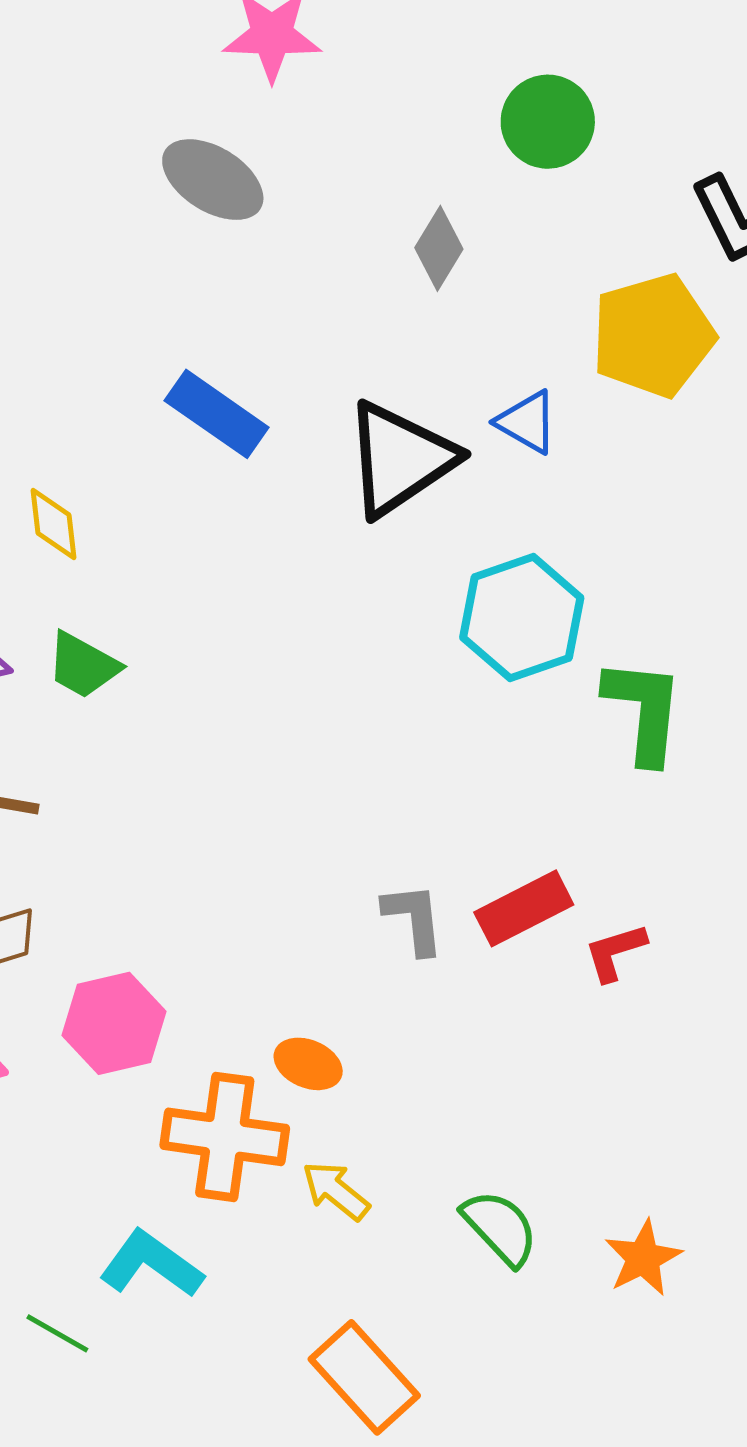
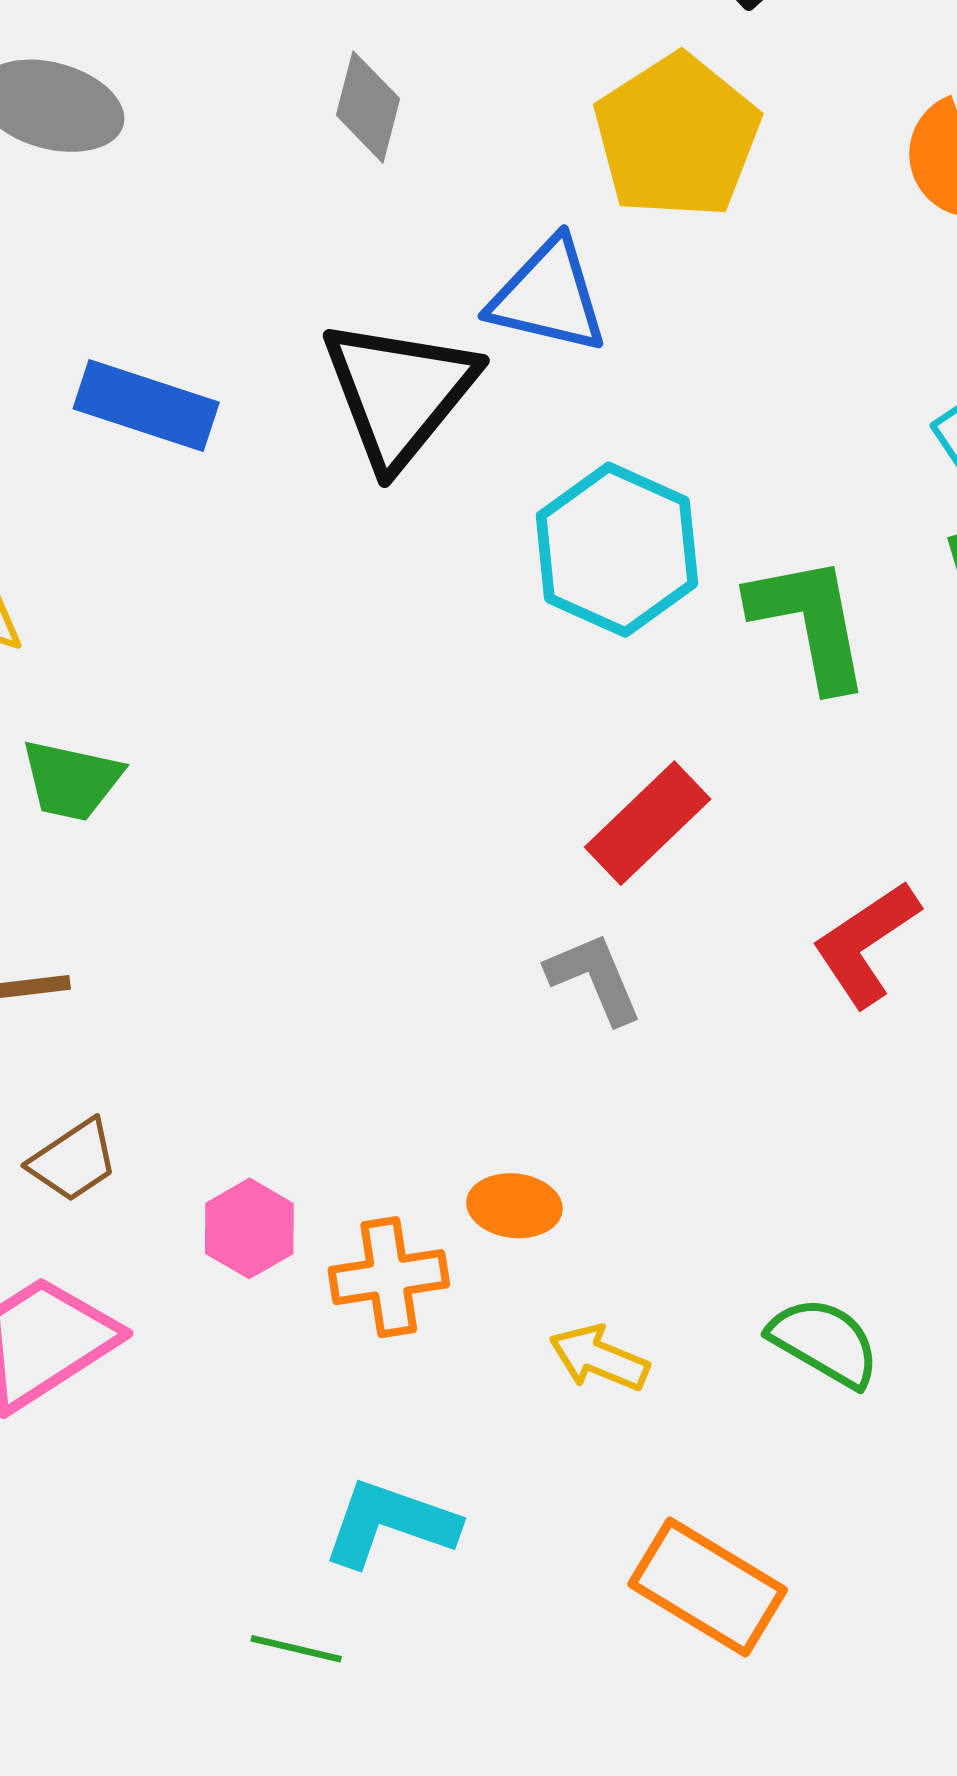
blue triangle: (527, 422) -> (548, 296), size x1.4
red rectangle: (524, 908) -> (648, 823), moved
red L-shape: (615, 952) -> (866, 944), size x1.4
pink hexagon: (114, 1023) -> (249, 1228), size x0.7
orange cross: (225, 1137) -> (389, 1277), moved, size x0.7

